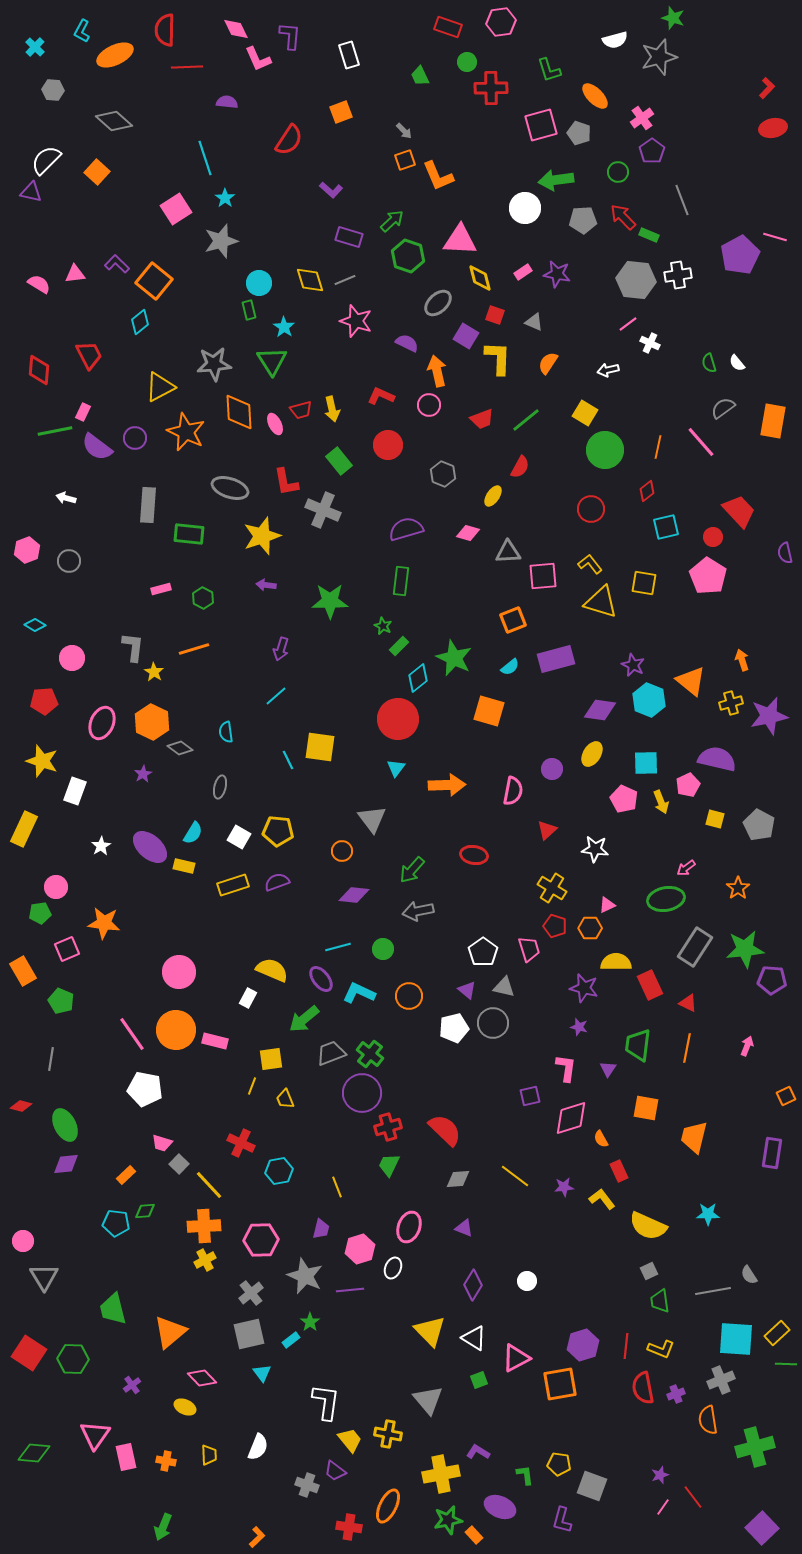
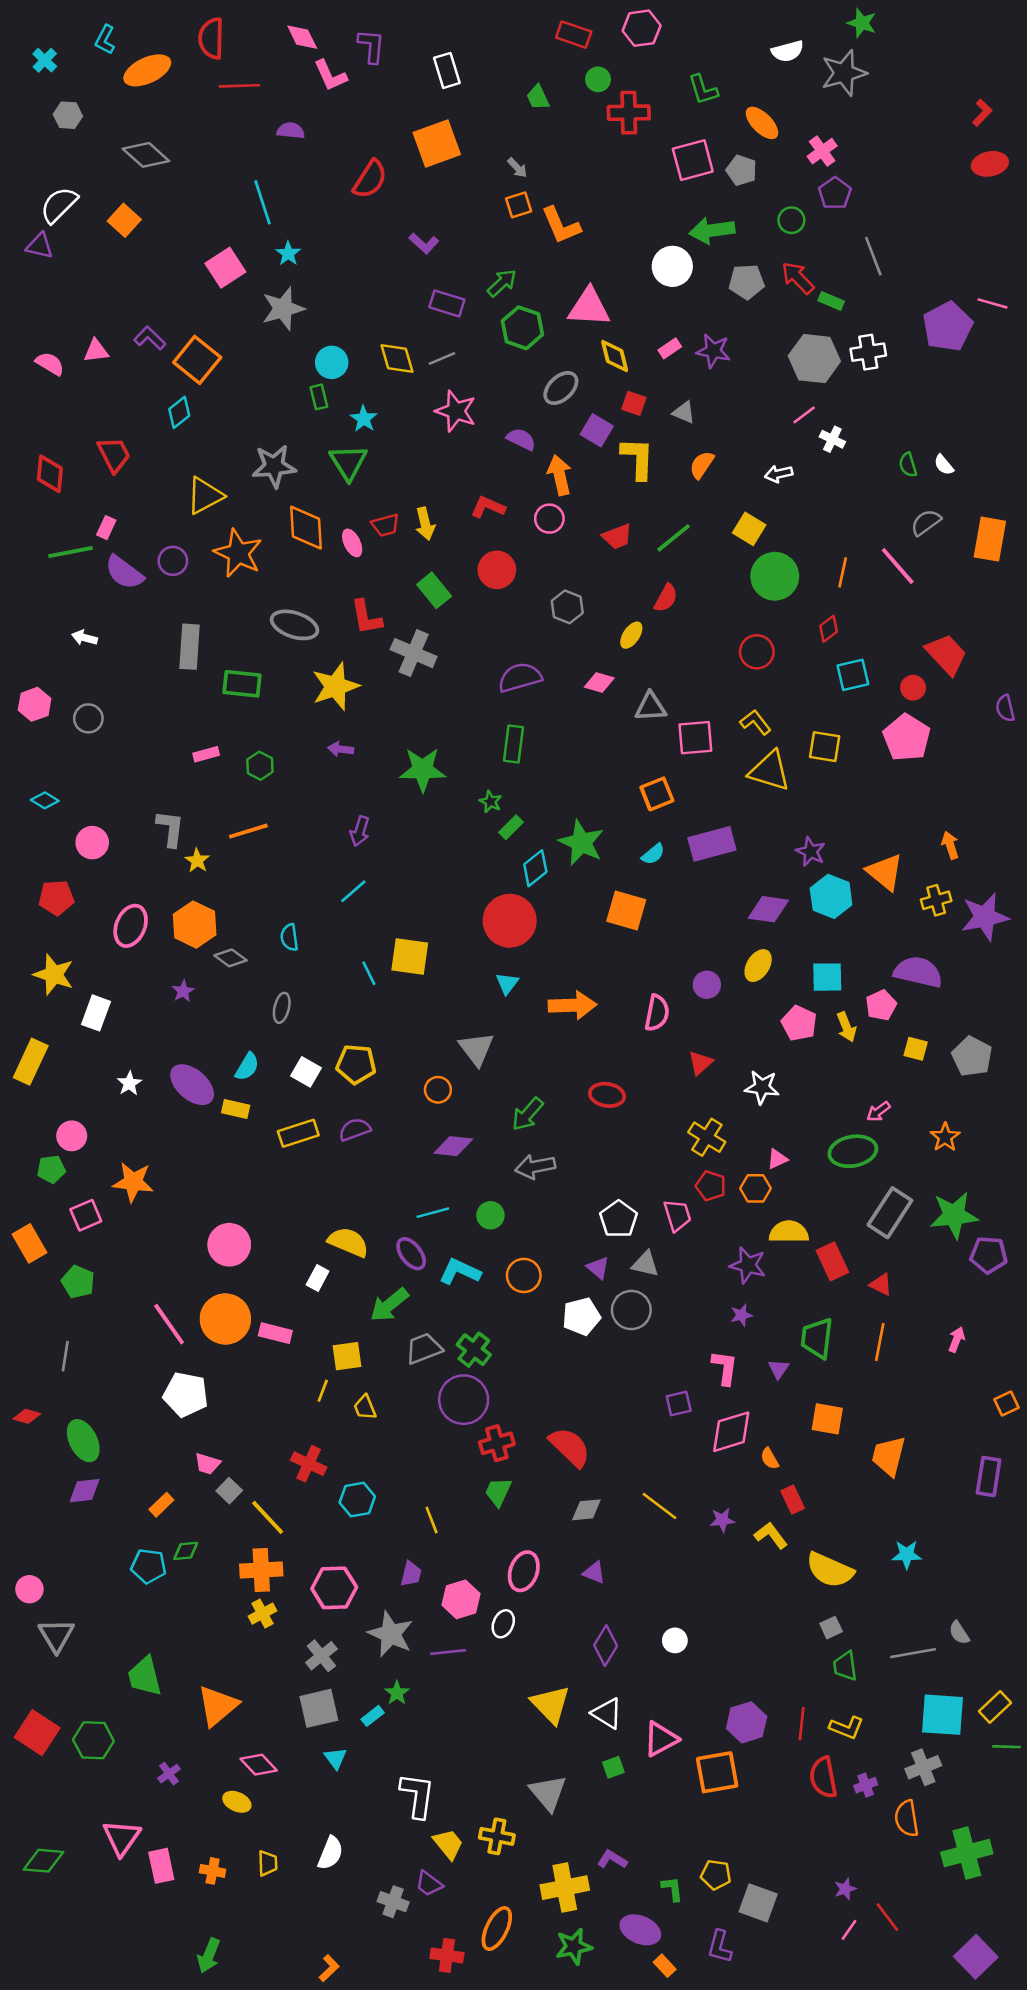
orange square: (341, 112) -> (437, 143), size x1.6
purple star: (579, 1027) -> (741, 1315), turned -30
orange rectangle: (474, 1535) -> (665, 1966), moved

